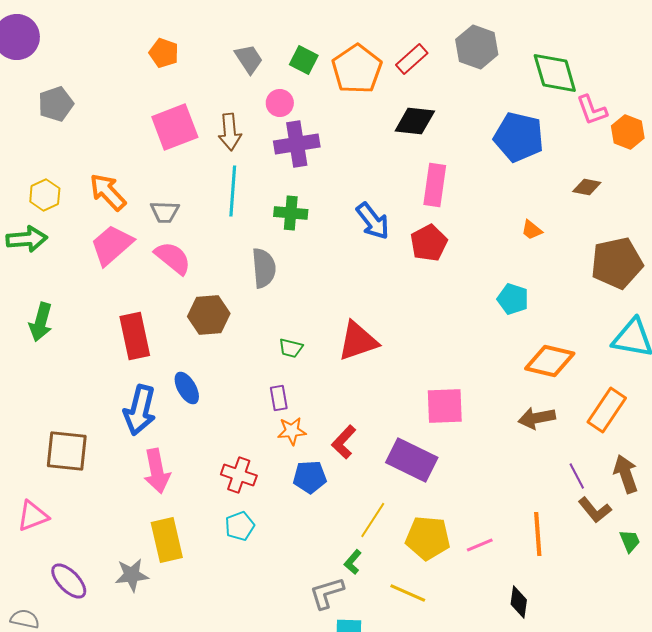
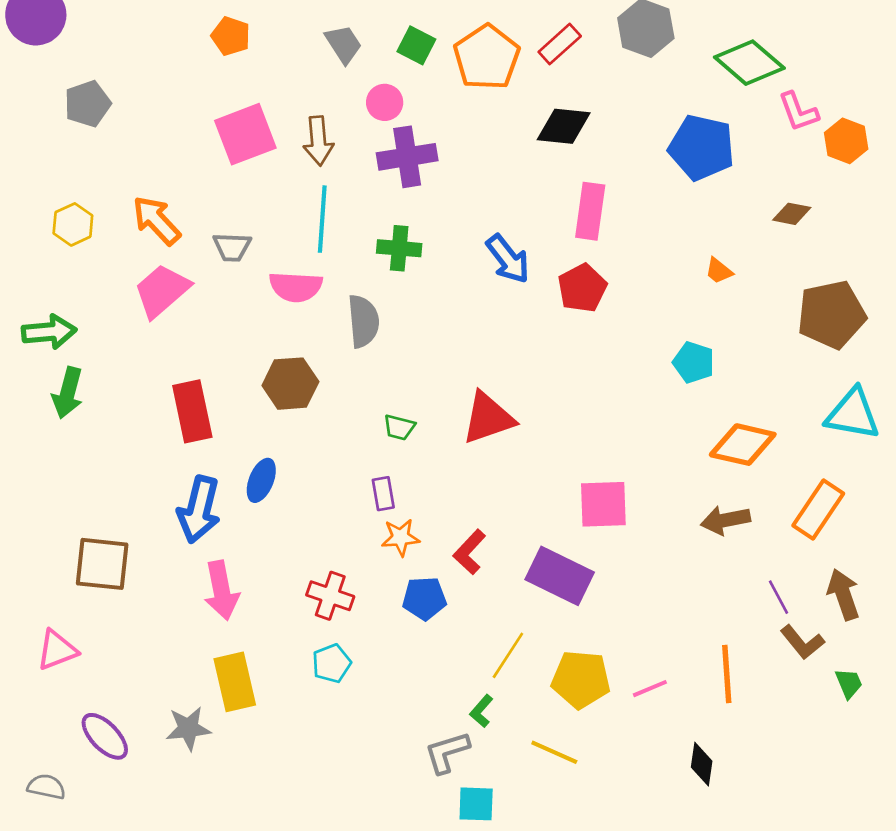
green diamond: (555, 73) -> (749, 63), turned -33
green arrow: (27, 239) -> (49, 332), moved
pink semicircle: (173, 258) -> (296, 287), moved, turned 144
blue ellipse: (187, 388) -> (261, 480), turned 52

